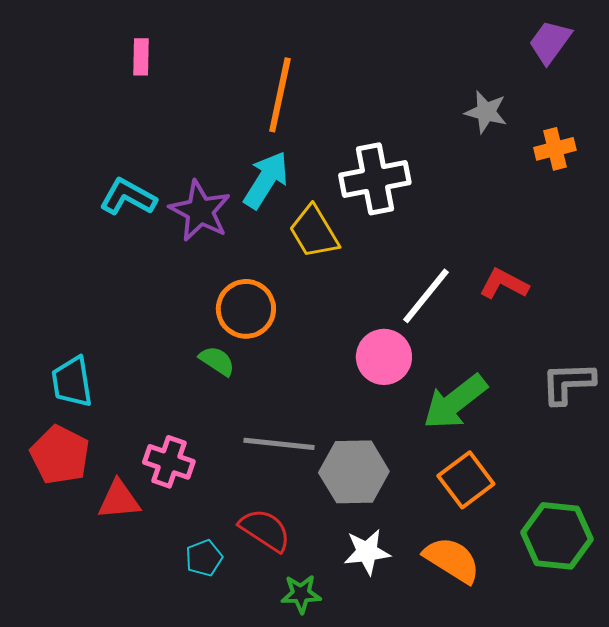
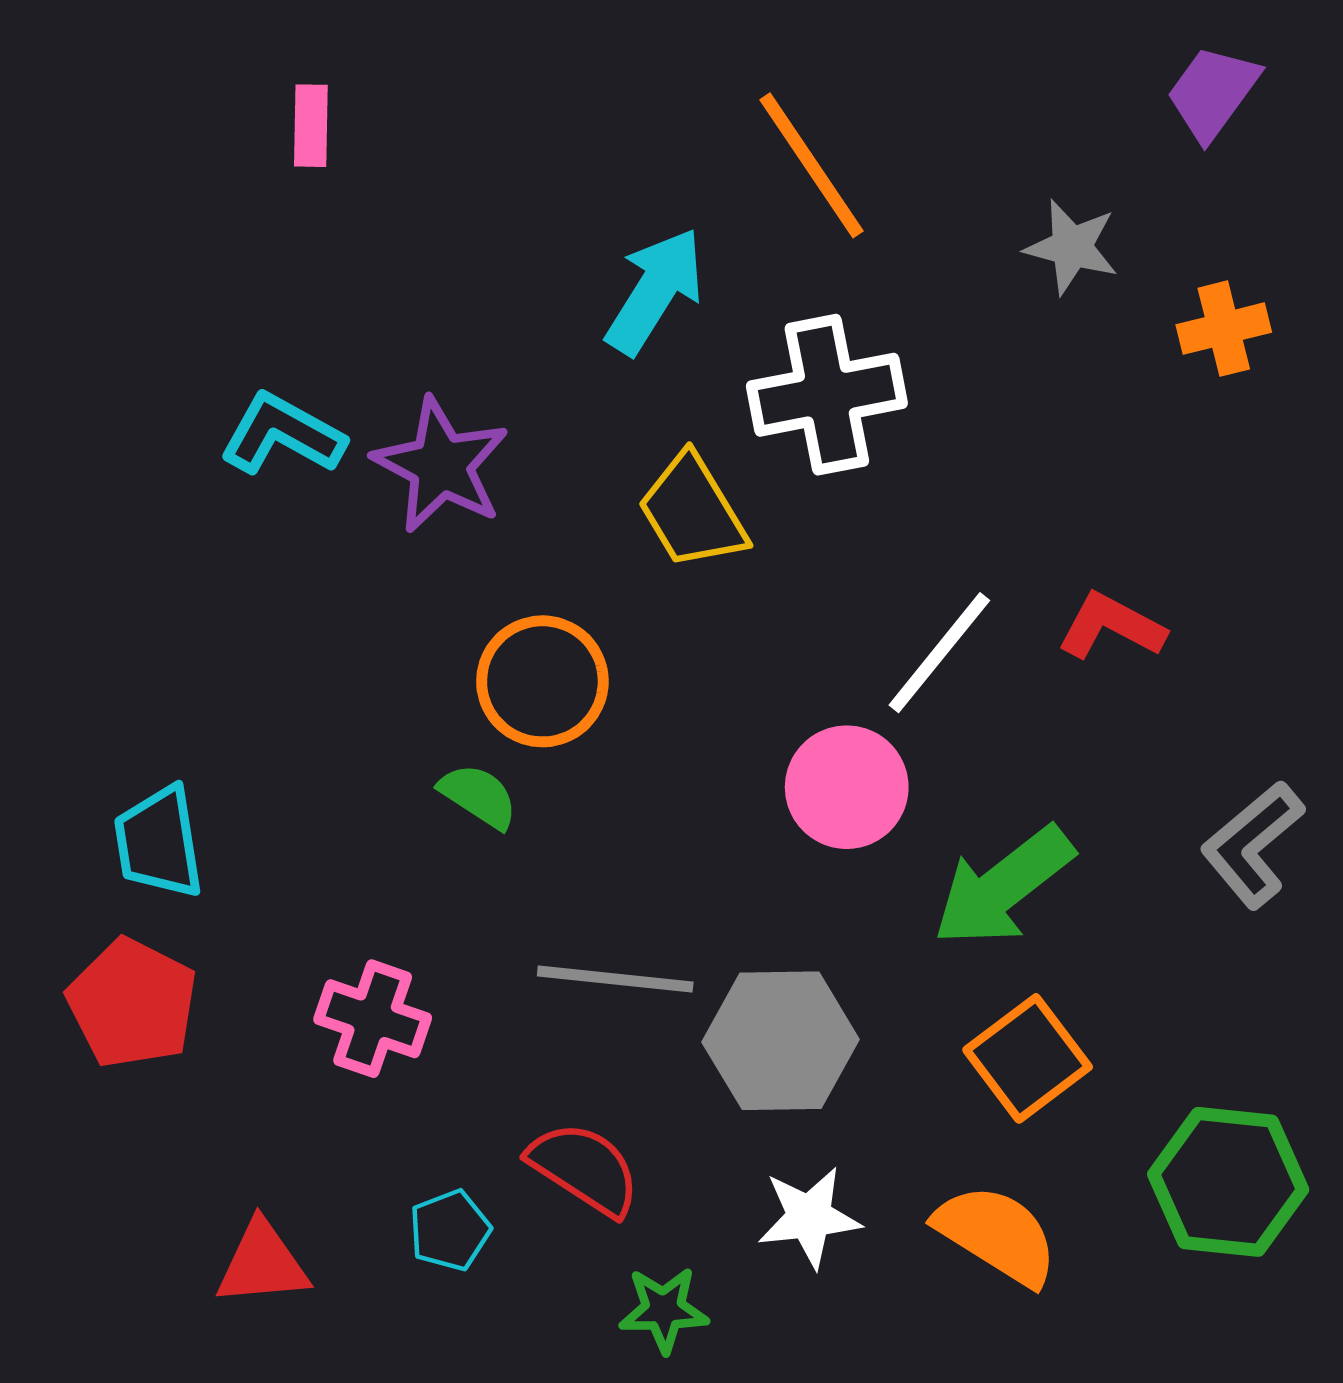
orange line: (280, 95) -> (811, 165), moved, turned -46
cyan arrow: (266, 180) -> (655, 291), moved
gray L-shape: (568, 383) -> (1252, 845), turned -38
red triangle: (119, 500) -> (262, 1263), moved

